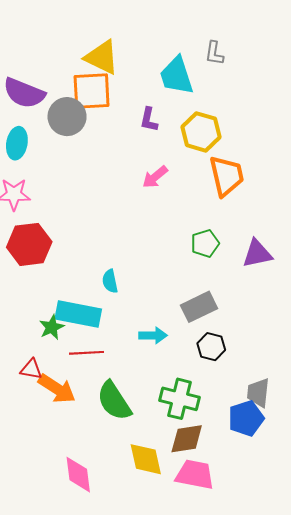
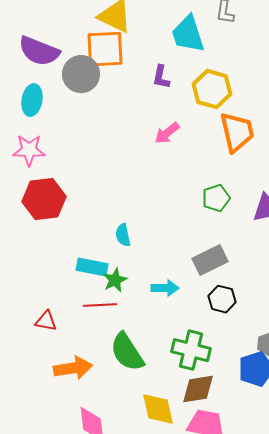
cyan rectangle: (78, 314) -> (92, 267), size x0.7
green star: (52, 327) -> (115, 280), moved
orange arrow: (57, 389) -> (73, 368), moved, turned -42

